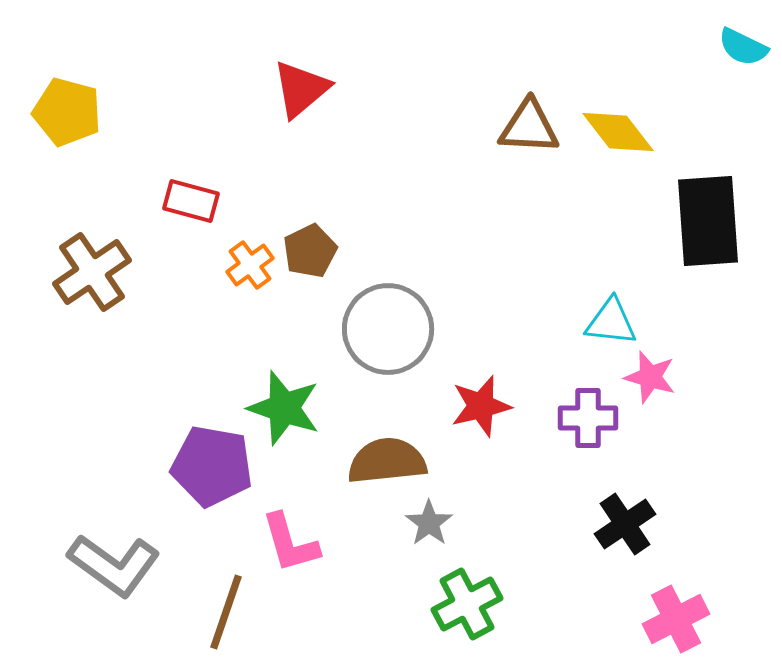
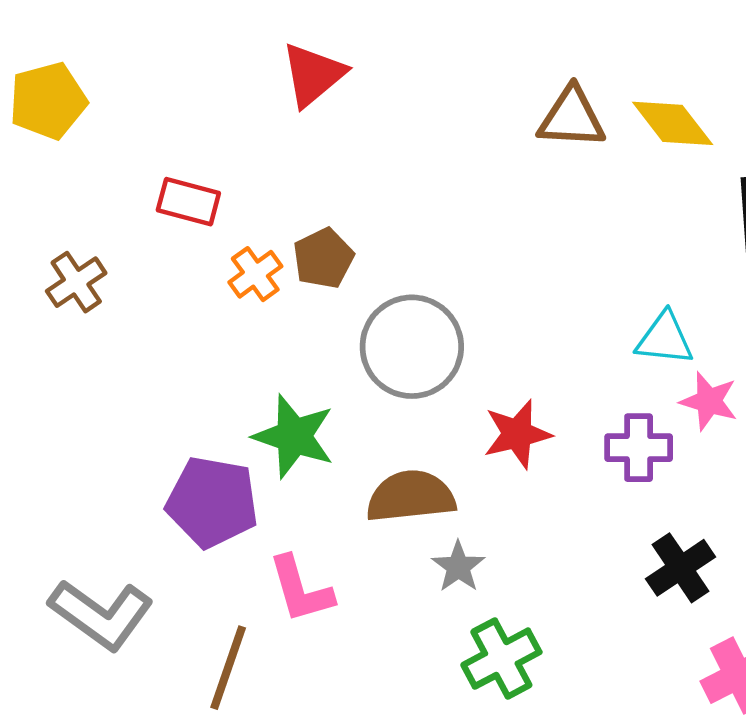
yellow pentagon: (67, 112) -> (48, 101), turned -30
brown cross: (92, 272) -> (76, 282), size x0.7

